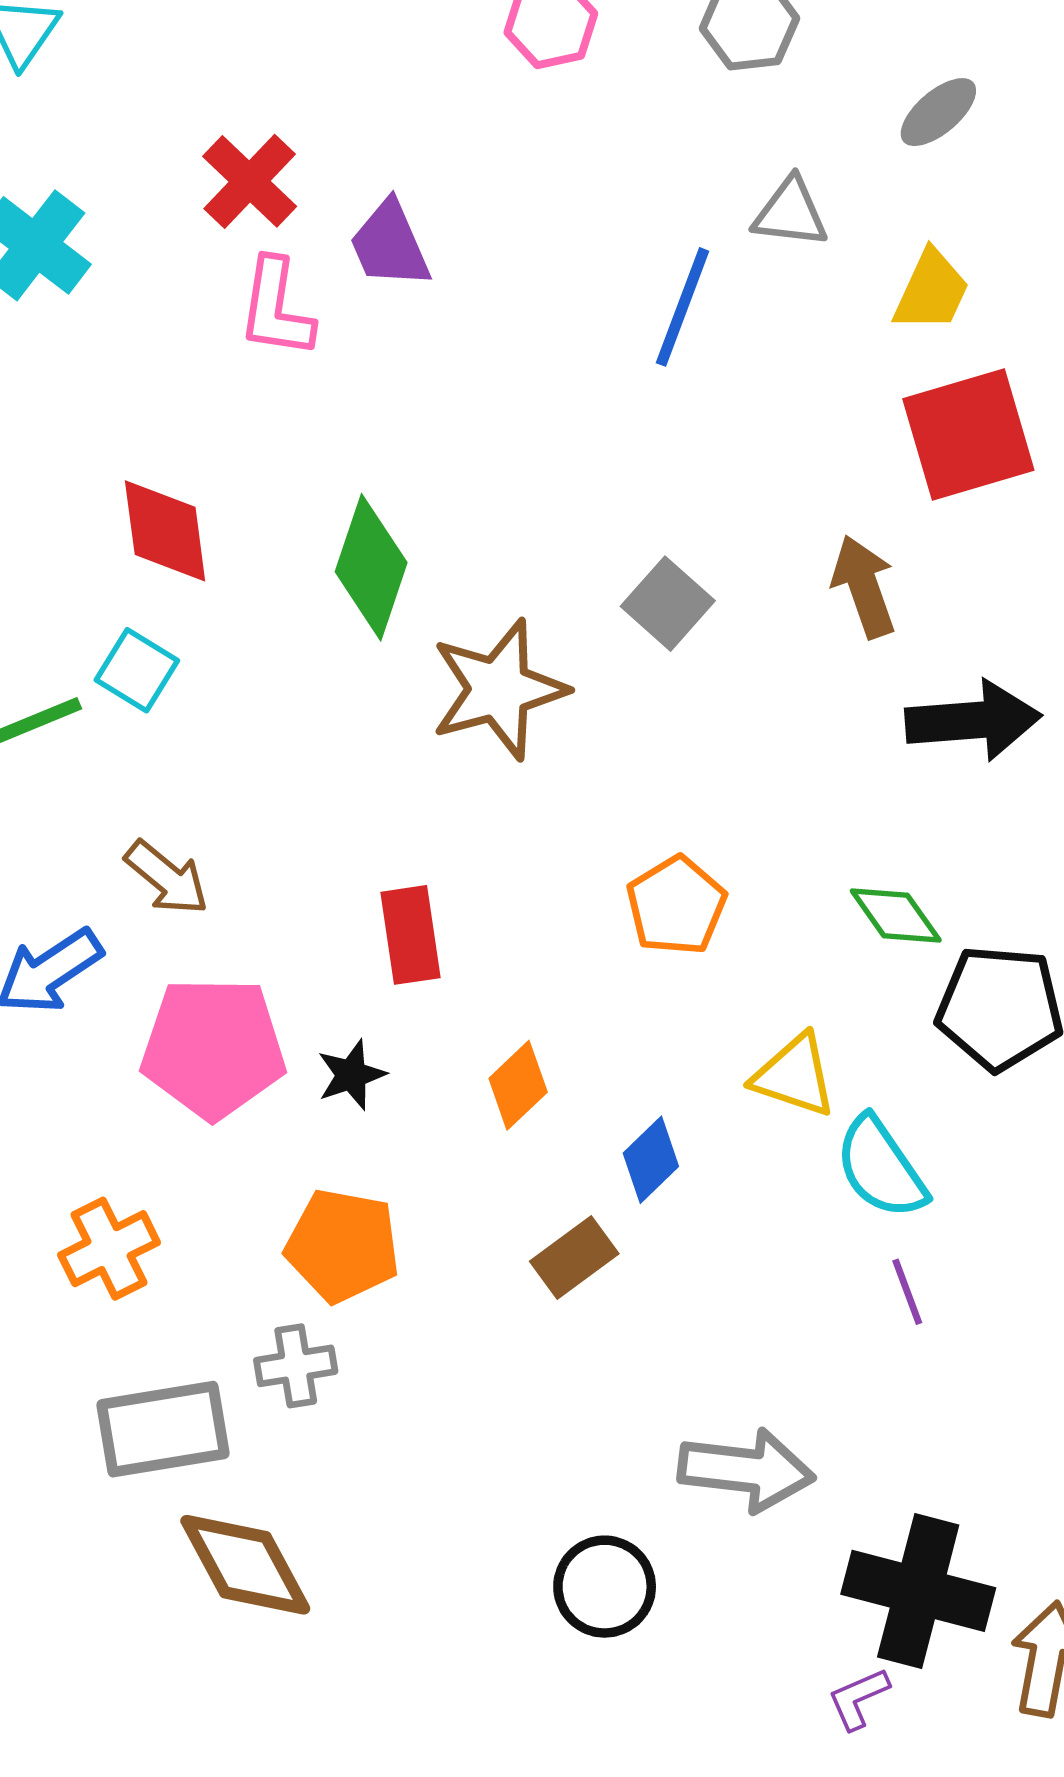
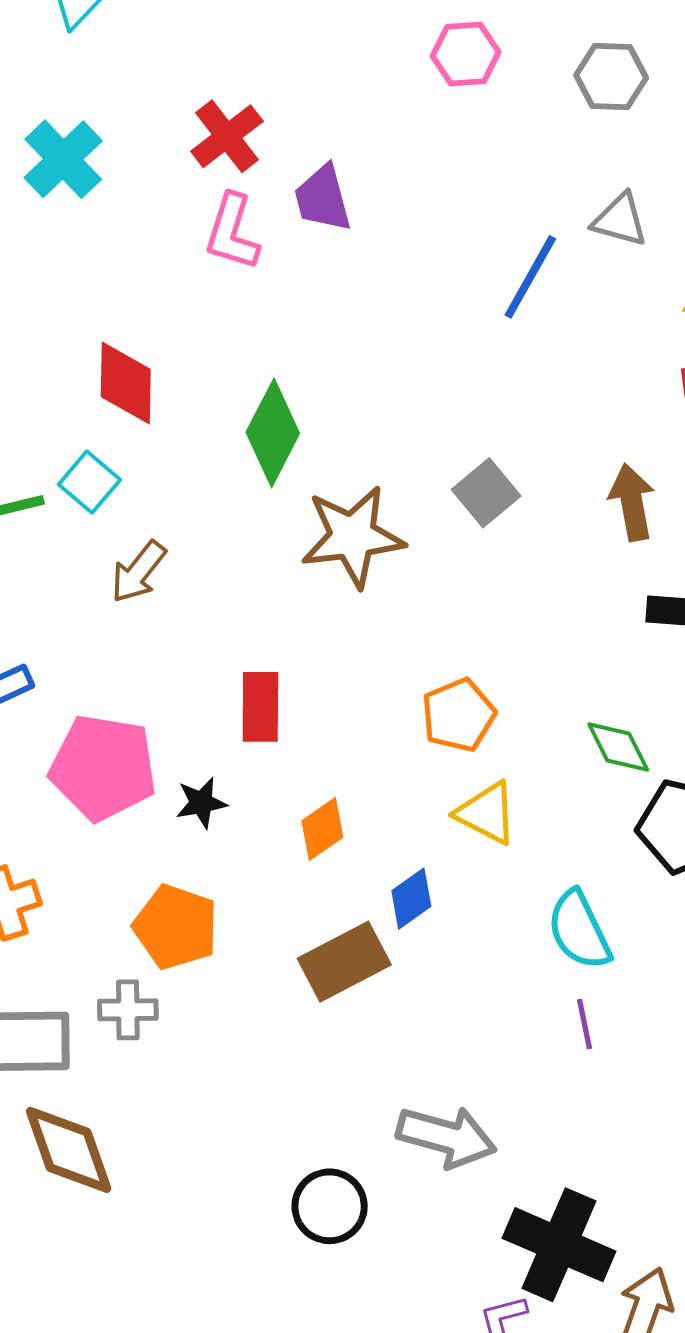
brown arrow: (167, 878) -> (138, 572), moved, turned 80
yellow triangle: (794, 1076) -> (487, 813), moved
brown rectangle: (574, 1257) -> (344, 962), size x1.4

